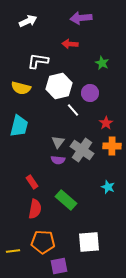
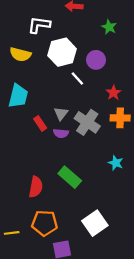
red rectangle: (32, 182) -> (40, 123), moved
white square: (89, 242) -> (95, 223), turned -30

